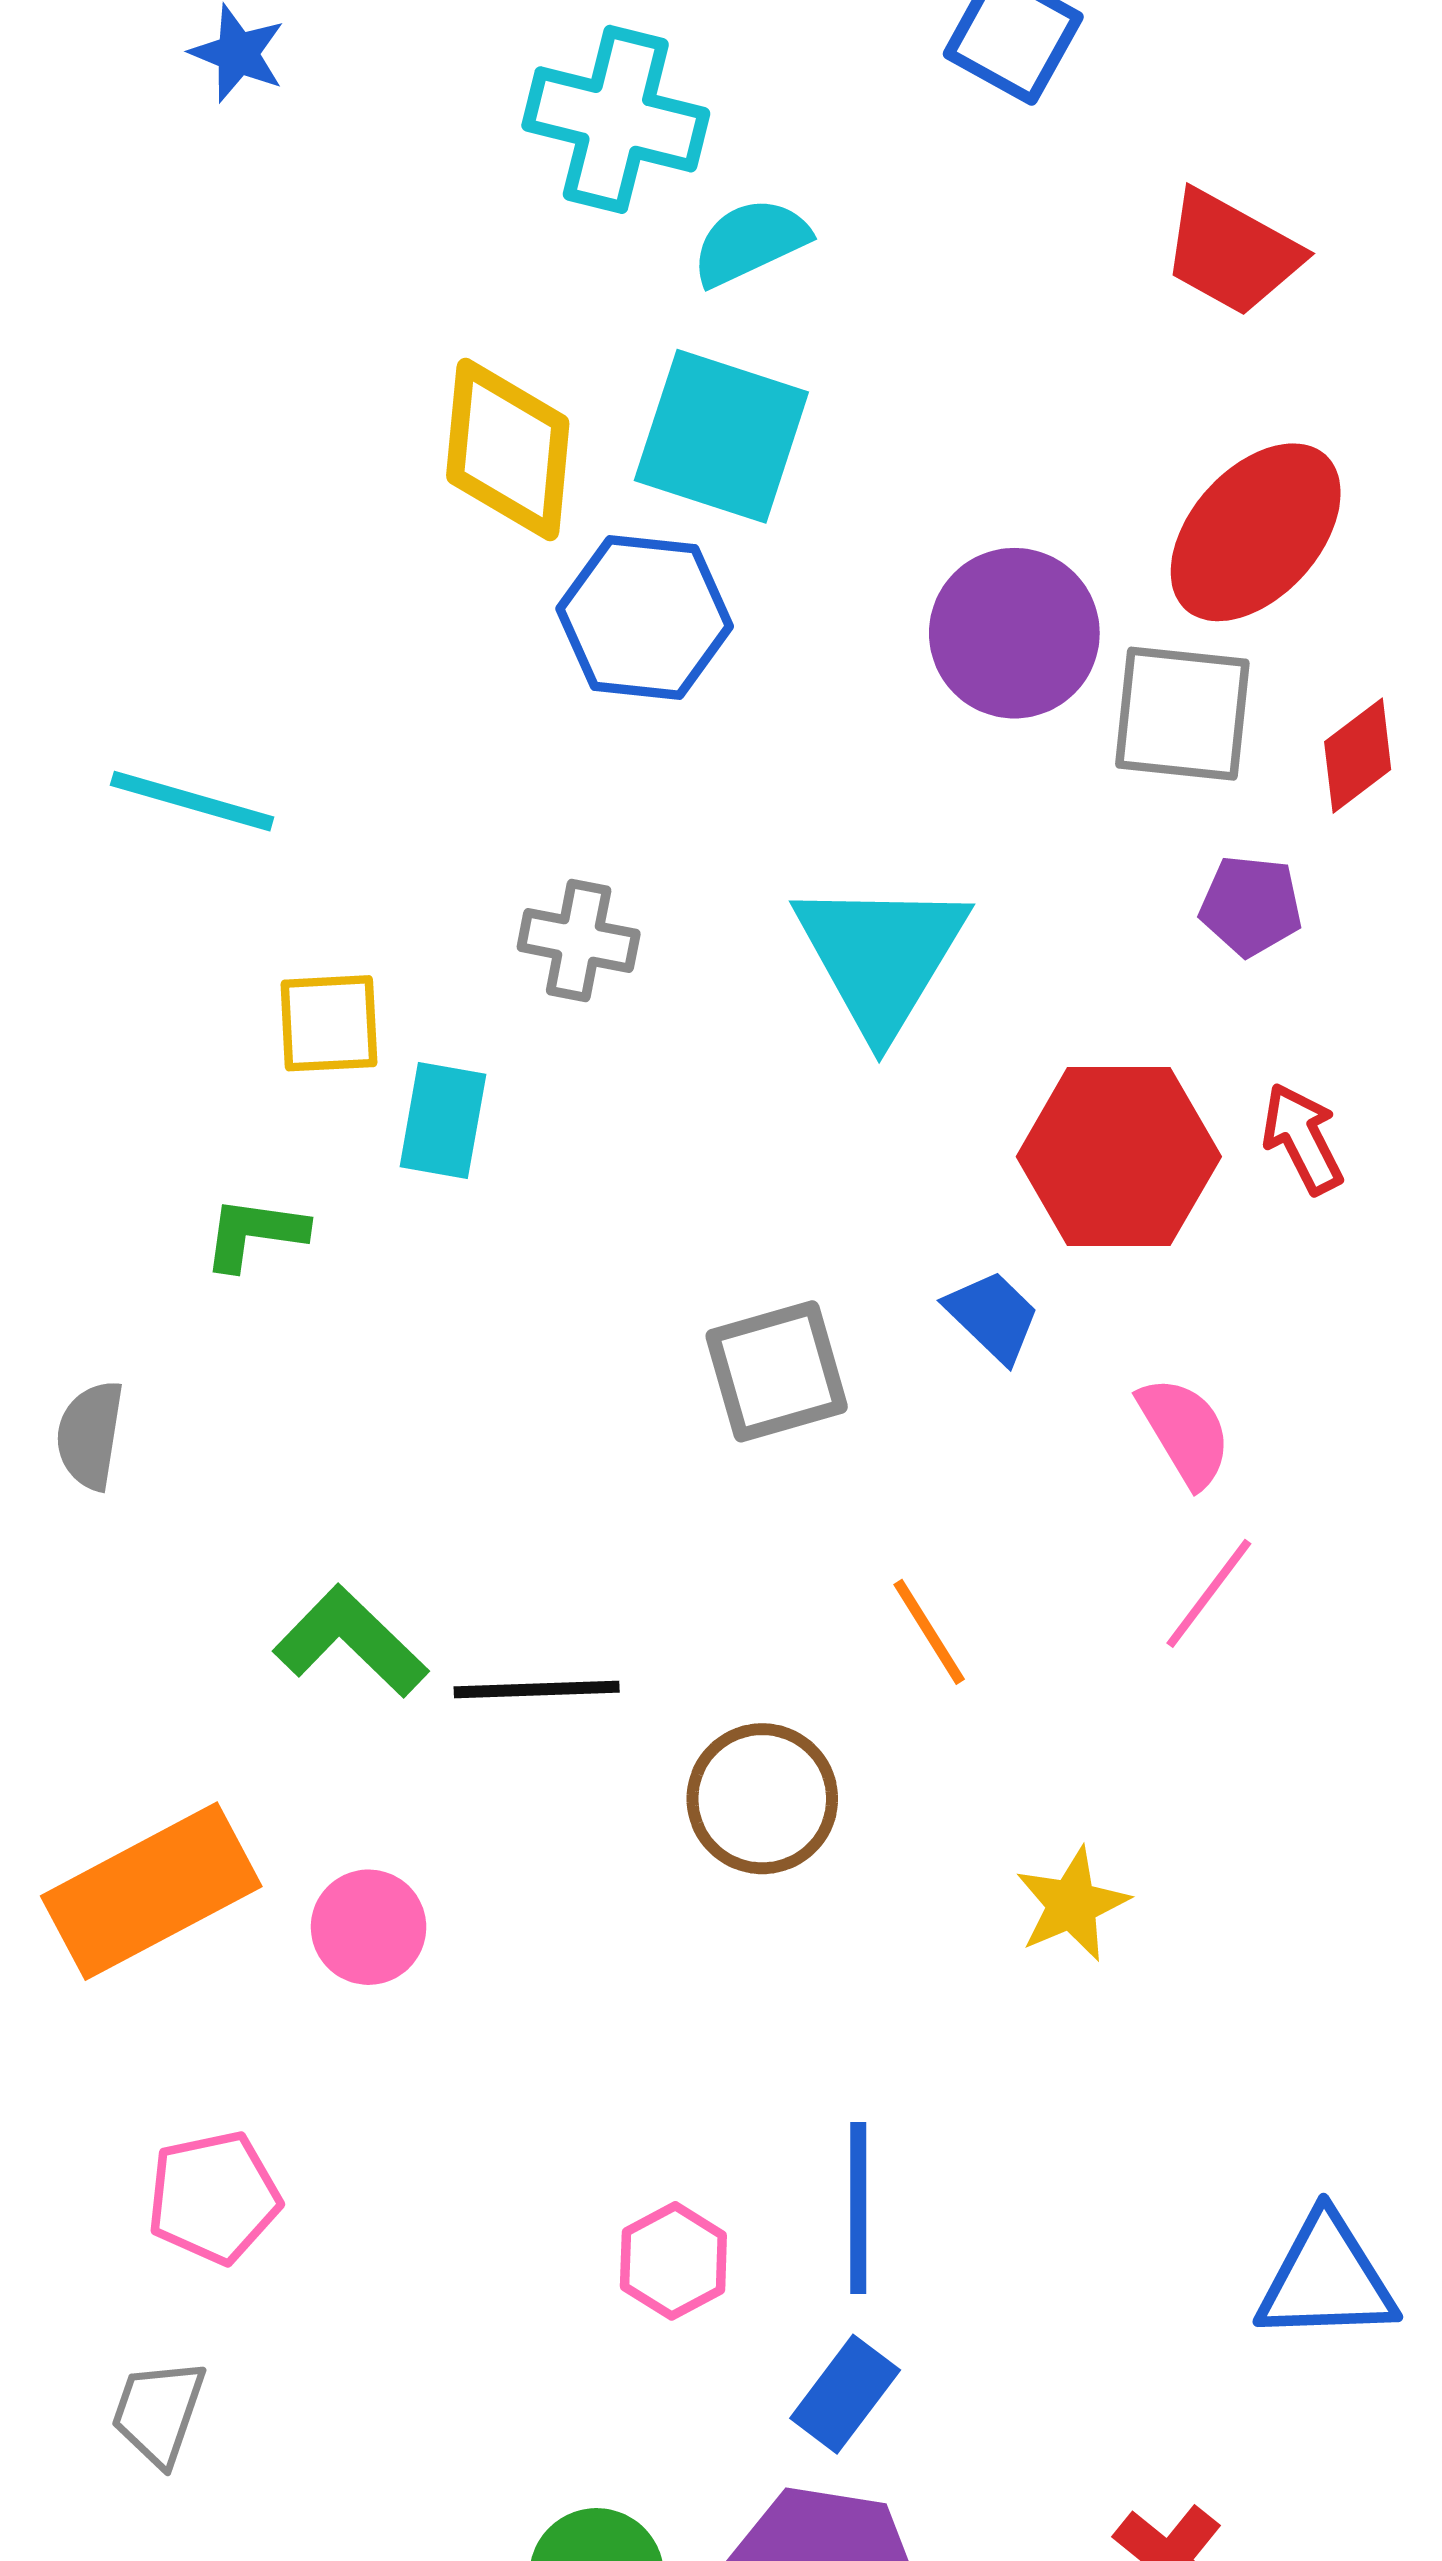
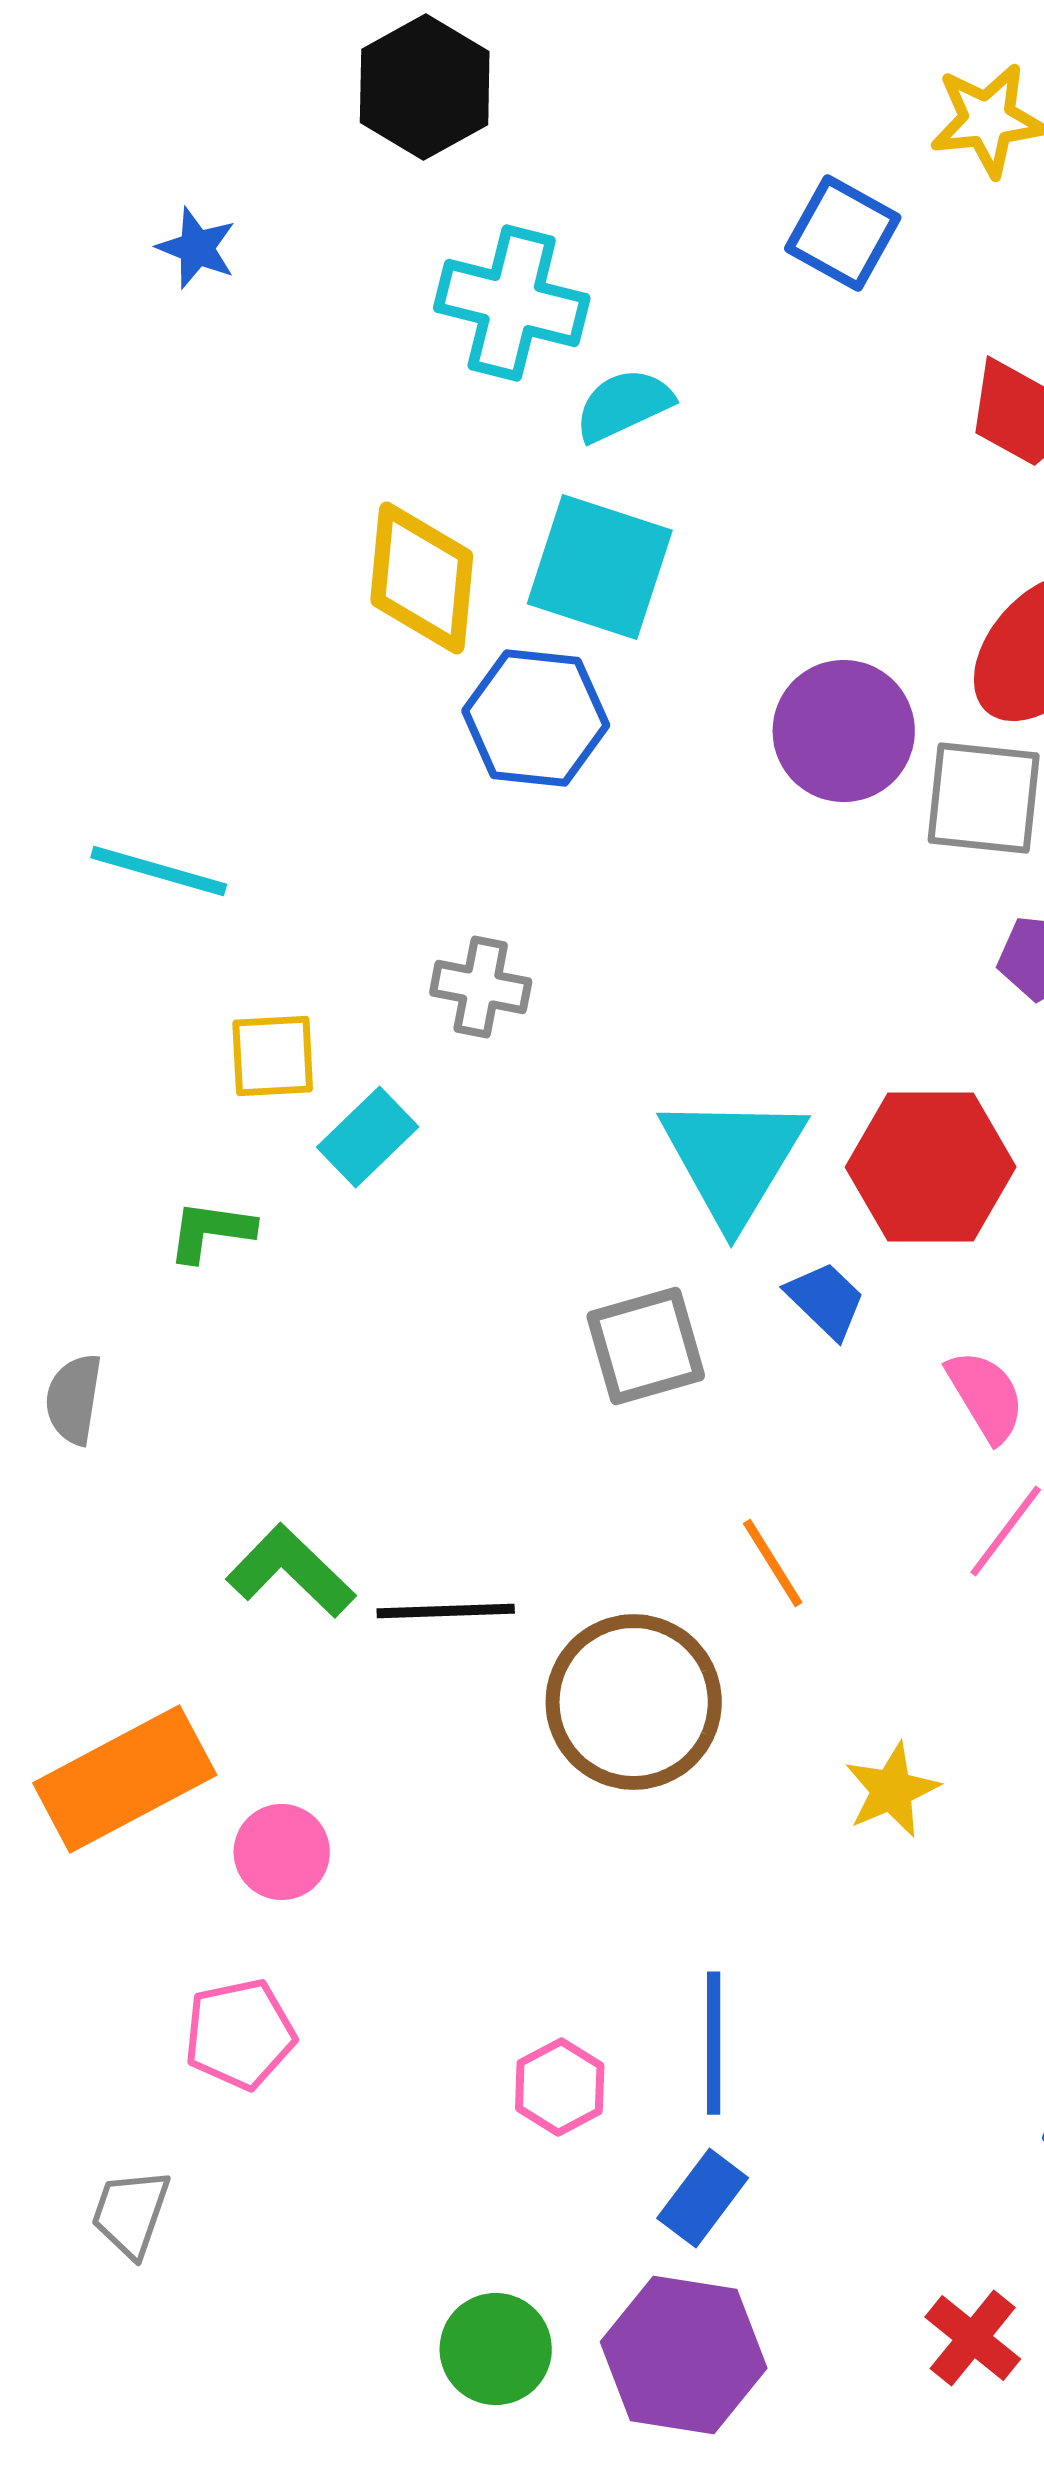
cyan triangle: (881, 956) -> (733, 1159), moved
cyan rectangle: (443, 1121) -> (368, 1137), turned 36
brown circle: (762, 1799) -> (634, 1702), size x1.4
pink circle: (369, 1927) -> (282, 1852), moved
pink pentagon: (214, 2197) -> (240, 2034), moved

